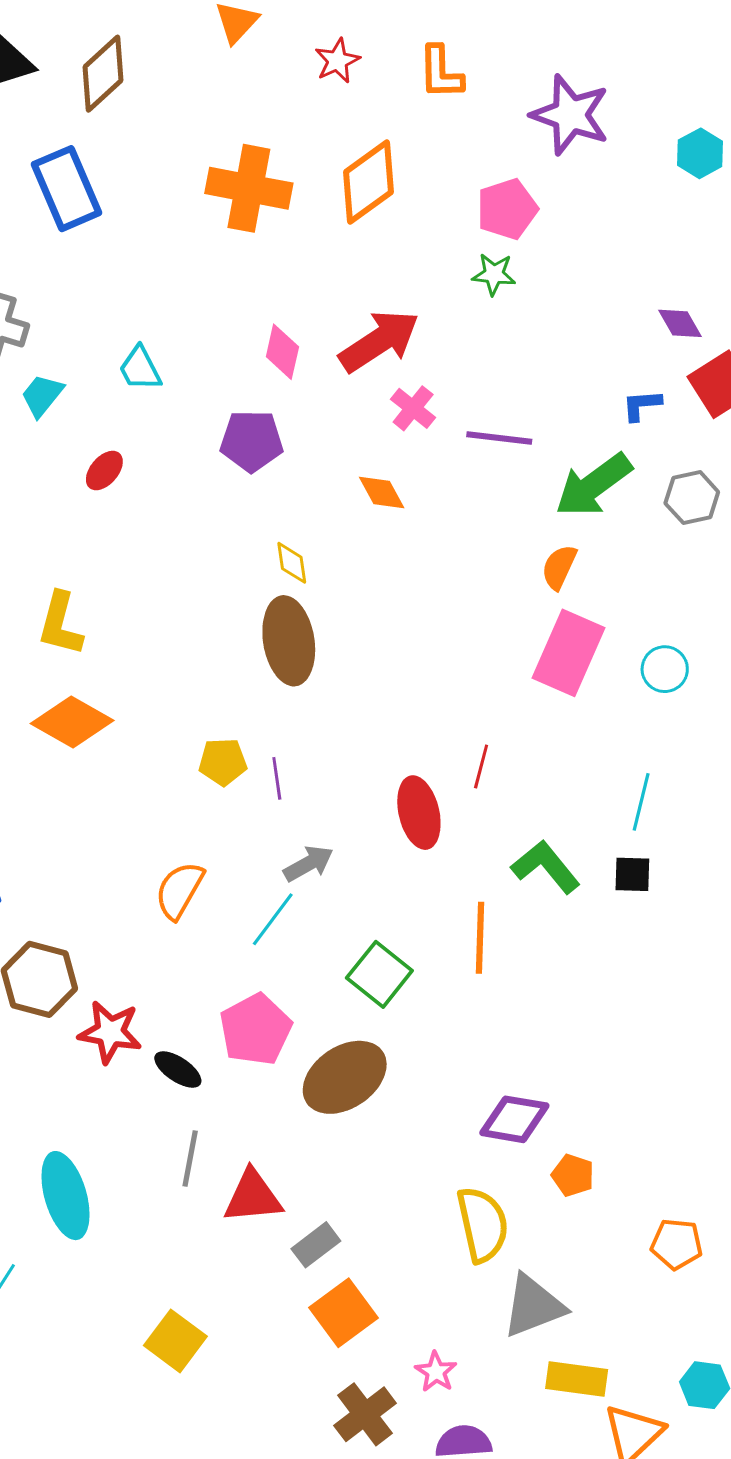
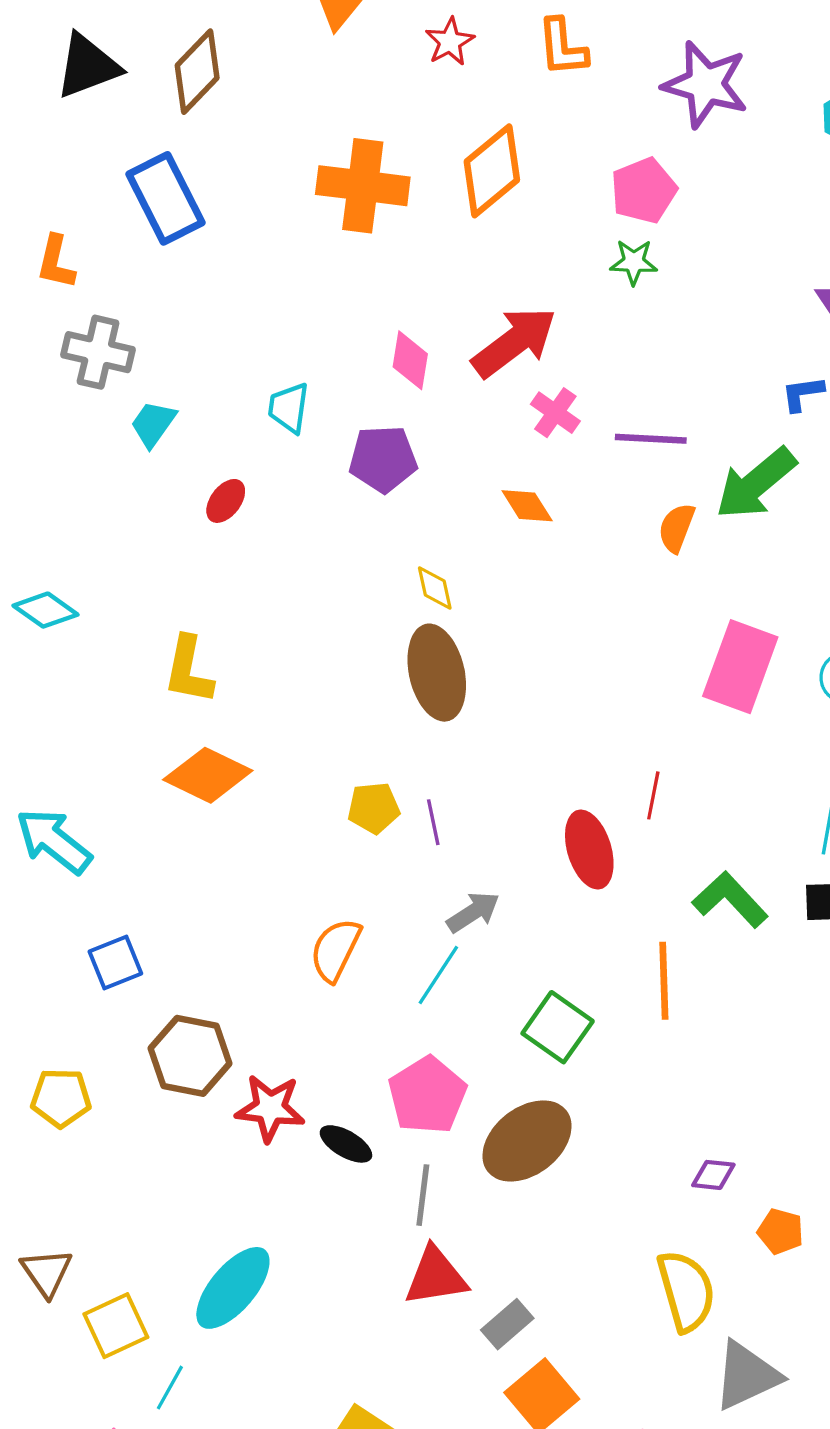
cyan trapezoid: (140, 369) -> (289, 408), moved, turned 39
orange semicircle: (559, 567) -> (677, 528), moved
purple diamond: (514, 1119) -> (713, 1175), size x0.6
gray line: (190, 1159) -> (423, 1195), moved
cyan ellipse: (65, 1196) -> (233, 1288), turned 60

